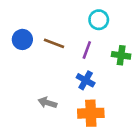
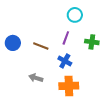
blue circle: (22, 39) -> (13, 43), moved
brown line: (54, 43) -> (41, 46), moved

